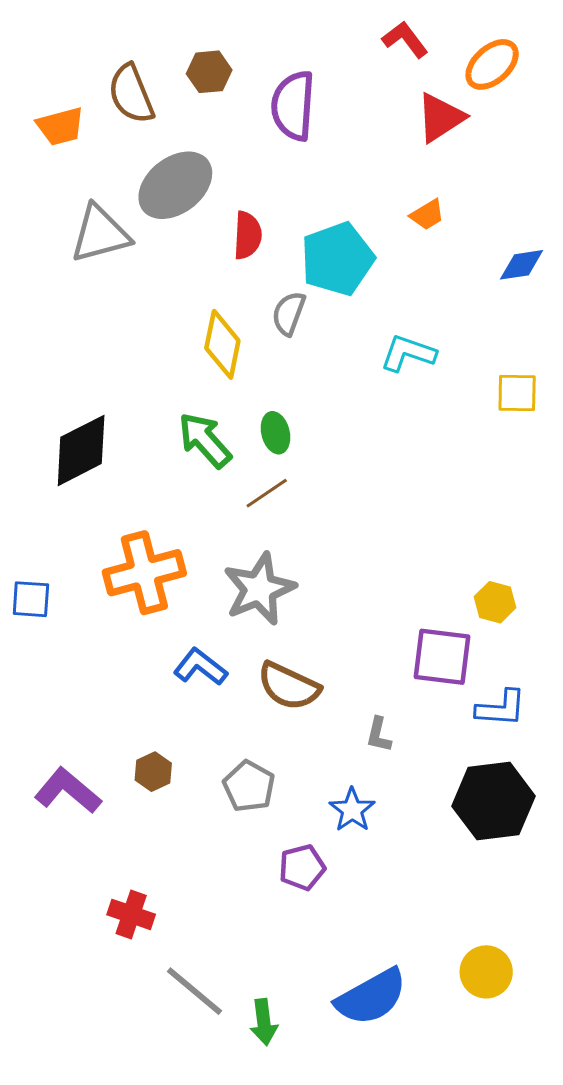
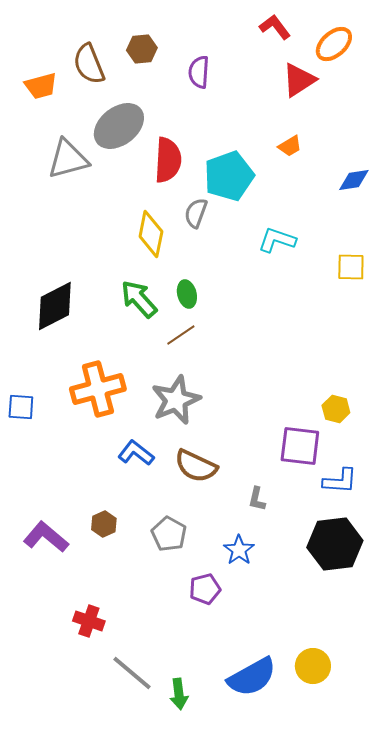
purple semicircle: (293, 106) -> (199, 72), size x0.7
red semicircle: (247, 235) -> (168, 160), size x1.4
yellow circle: (486, 972) -> (313, 666), moved

